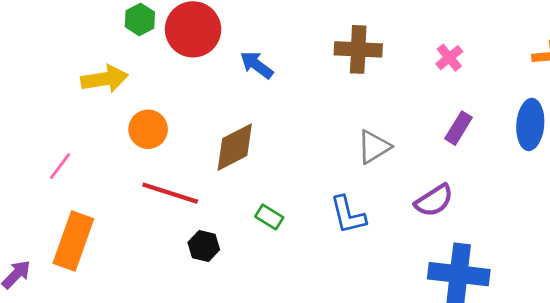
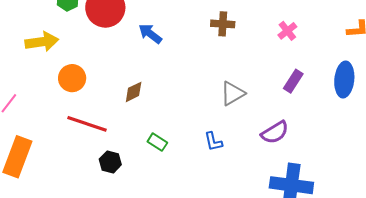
brown cross: (358, 49) -> (223, 24), size x0.7
brown diamond: (235, 147) -> (134, 92), size x0.6
blue L-shape: (348, 215) -> (213, 142), size x0.7

